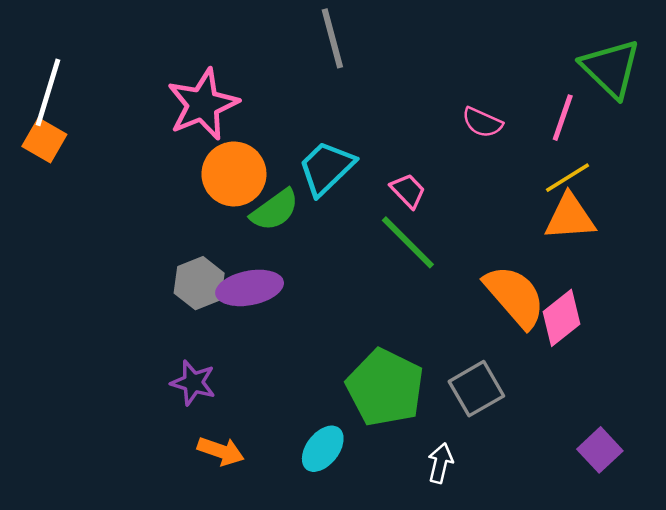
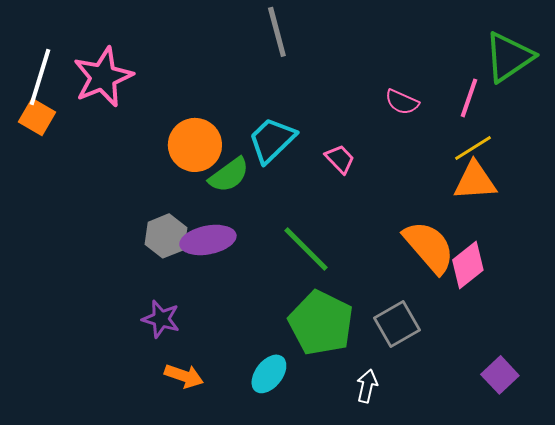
green triangle: (611, 68) -> (509, 57), turned 42
pink star: (203, 104) -> (103, 77), moved
green line: (408, 242) -> (306, 249), moved

